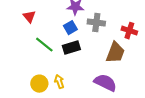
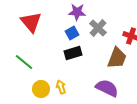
red triangle: (29, 17) -> (31, 22), size x1.6
gray cross: (96, 23) -> (98, 28), turned 36
green line: (44, 45) -> (24, 62), moved

